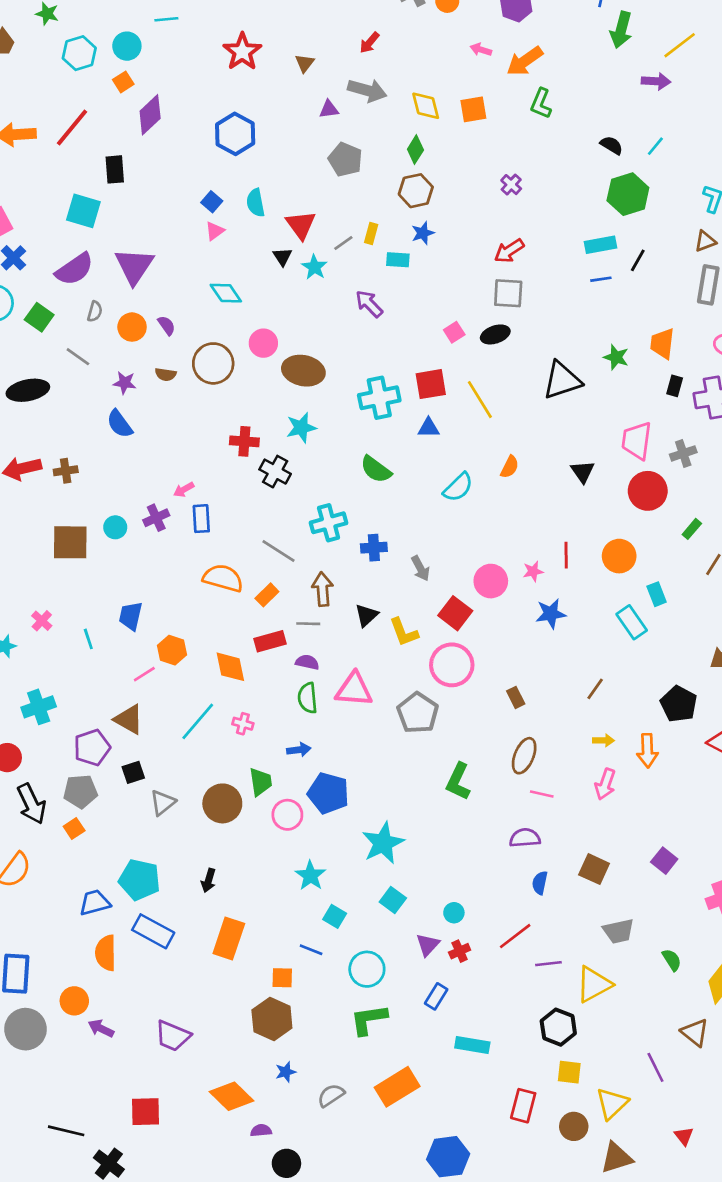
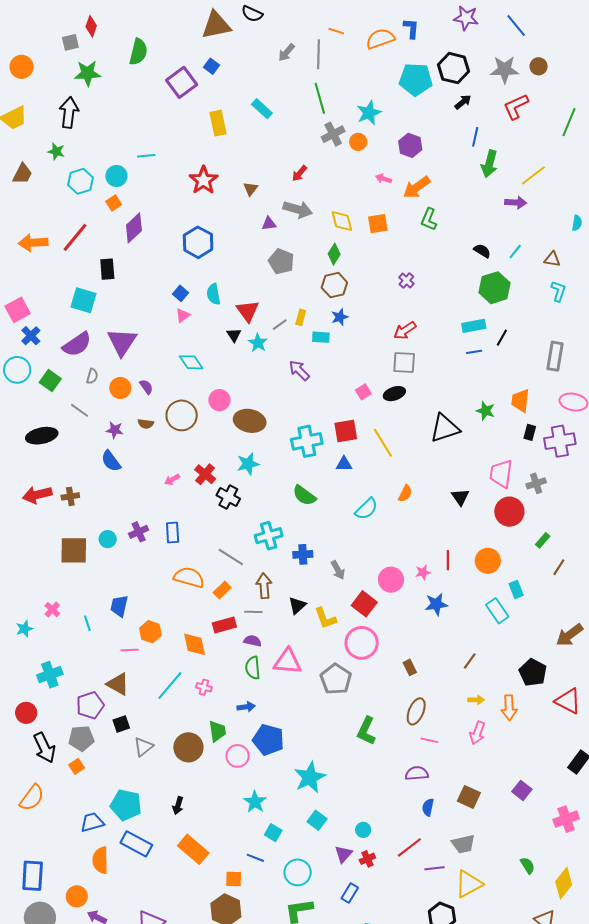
brown triangle: (705, 241) -> (552, 259), moved, turned 30
red cross: (244, 441) -> (205, 474), turned 35
pink arrow: (184, 490) -> (172, 480), moved
pink line: (144, 674) -> (130, 650), turned 30
gray trapezoid: (618, 931) -> (463, 844), moved
orange rectangle: (229, 939) -> (193, 849), turned -68

